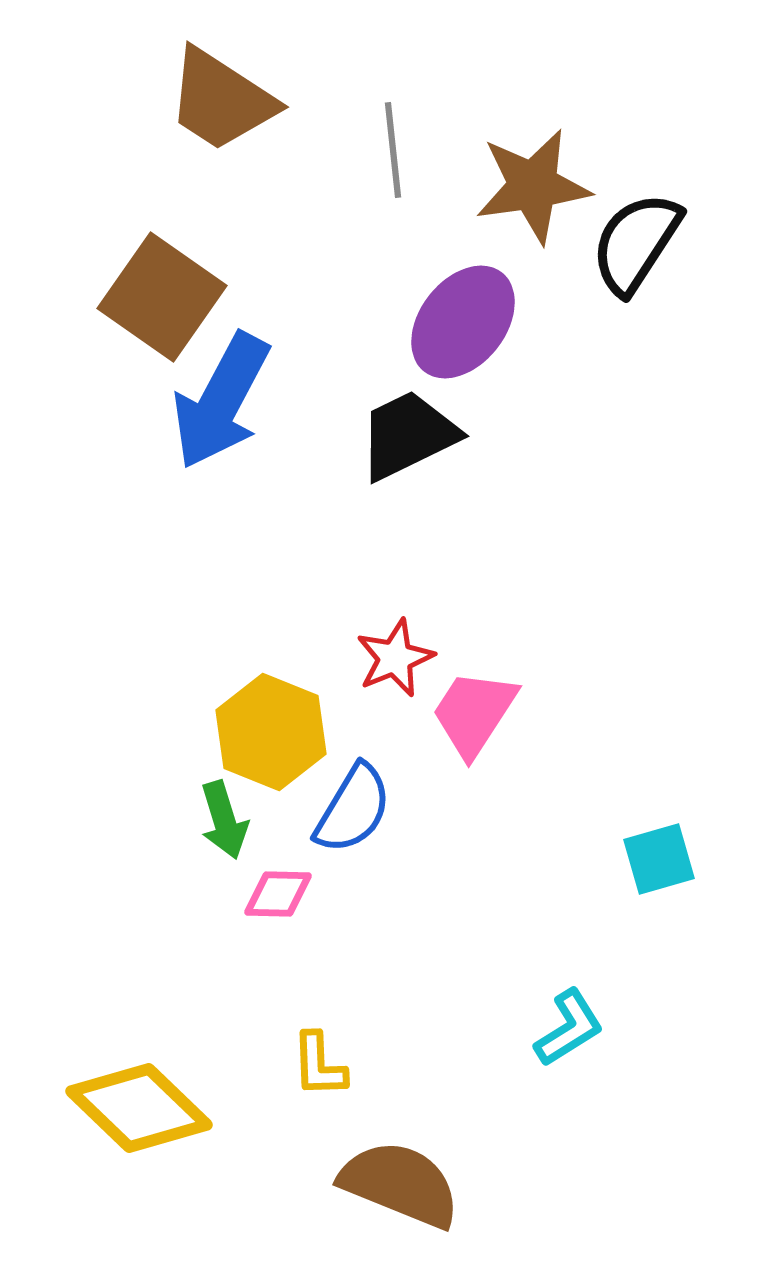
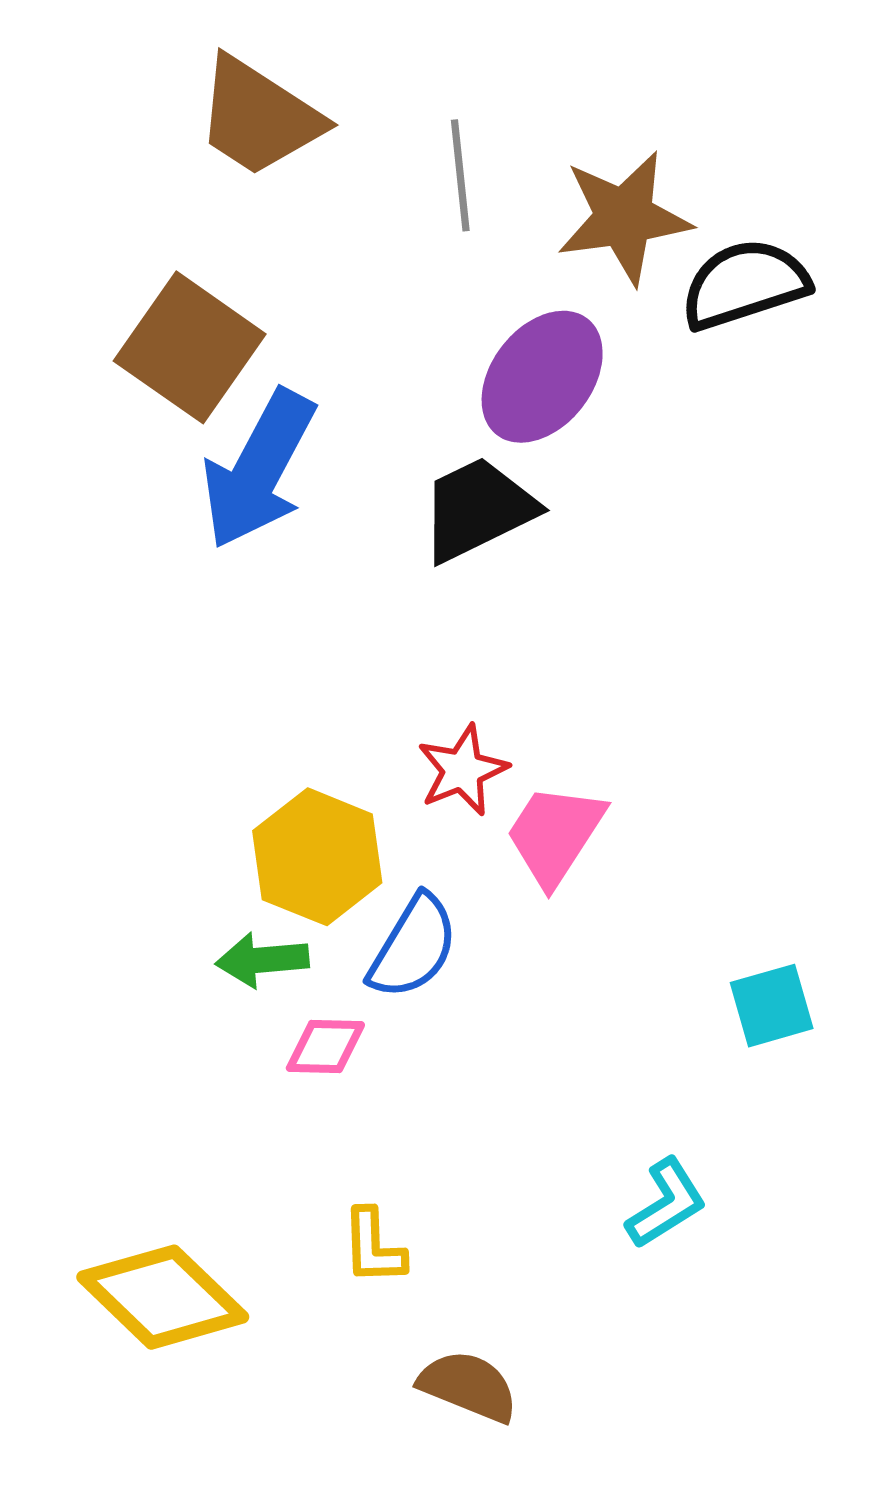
black semicircle: (636, 243) -> (745, 284), turned 39
green arrow: (224, 820) -> (262, 960), turned 102
brown semicircle: (400, 1184) -> (468, 1386), size x0.7

